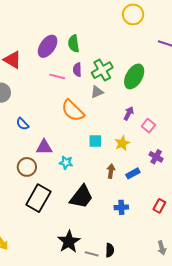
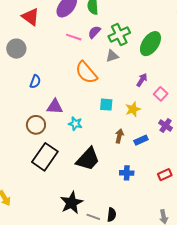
purple semicircle: (77, 70) -> (94, 32), turned 40
blue semicircle: (22, 124) -> (35, 82), turned -120
red rectangle: (159, 206) -> (165, 175), turned 32

